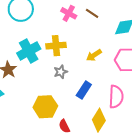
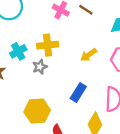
cyan cross: (29, 51) -> (18, 51), size x0.7
gray star: (61, 72) -> (40, 67), moved

